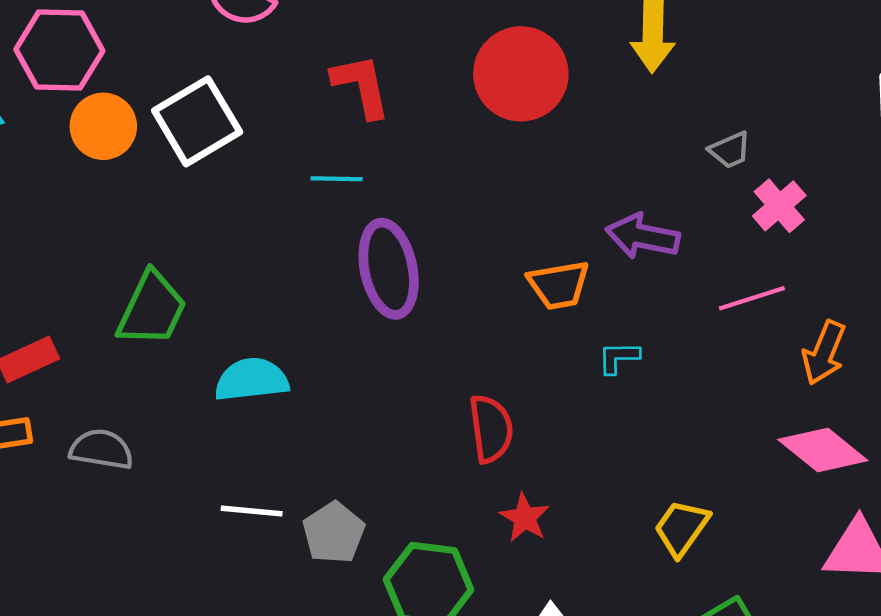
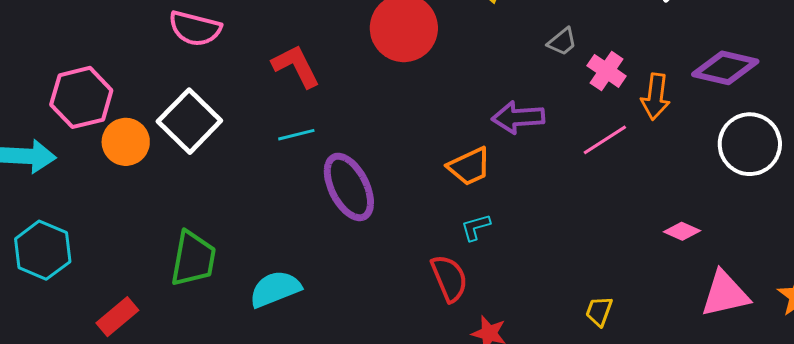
orange arrow: (824, 353) -> (655, 97), moved
cyan L-shape: (619, 357) -> (476, 227), moved
pink diamond: (823, 450) -> (682, 231), size x0.6
yellow trapezoid: (682, 528) -> (599, 311), size x0.7

